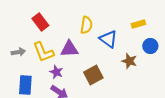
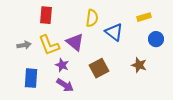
red rectangle: (40, 22) -> (46, 15), turned 42
purple triangle: (69, 49) -> (75, 42), turned 42
brown star: (129, 61) -> (139, 65), moved

